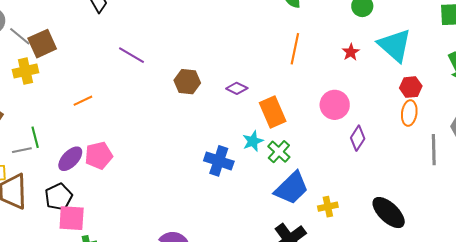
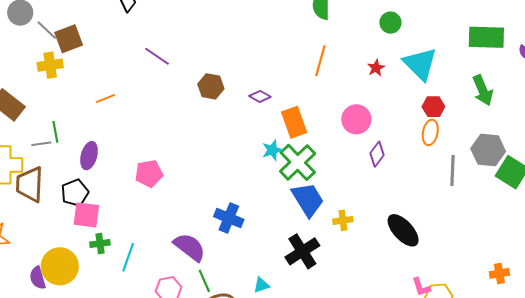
green cross: (279, 152) -> (298, 162), size x1.6
pink pentagon: (99, 155) -> (149, 174), moved
purple ellipse: (70, 159) -> (89, 156), turned -32
blue cross: (219, 161) -> (229, 218), moved
blue trapezoid: (291, 188) -> (308, 200), turned -81

